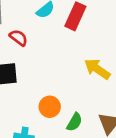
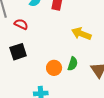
green semicircle: (74, 122) -> (73, 64), moved

